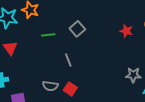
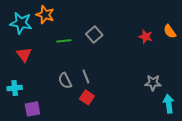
gray line: (68, 60) -> (86, 76), moved
gray semicircle: (50, 86) -> (65, 81), moved, turned 56

